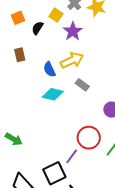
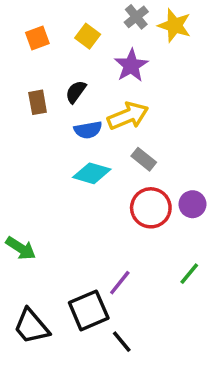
yellow square: (56, 15) -> (88, 36), moved
black semicircle: (38, 28) -> (76, 92), moved
blue semicircle: (49, 69) -> (88, 130), turned -77
red circle: (89, 138) -> (151, 208), moved

